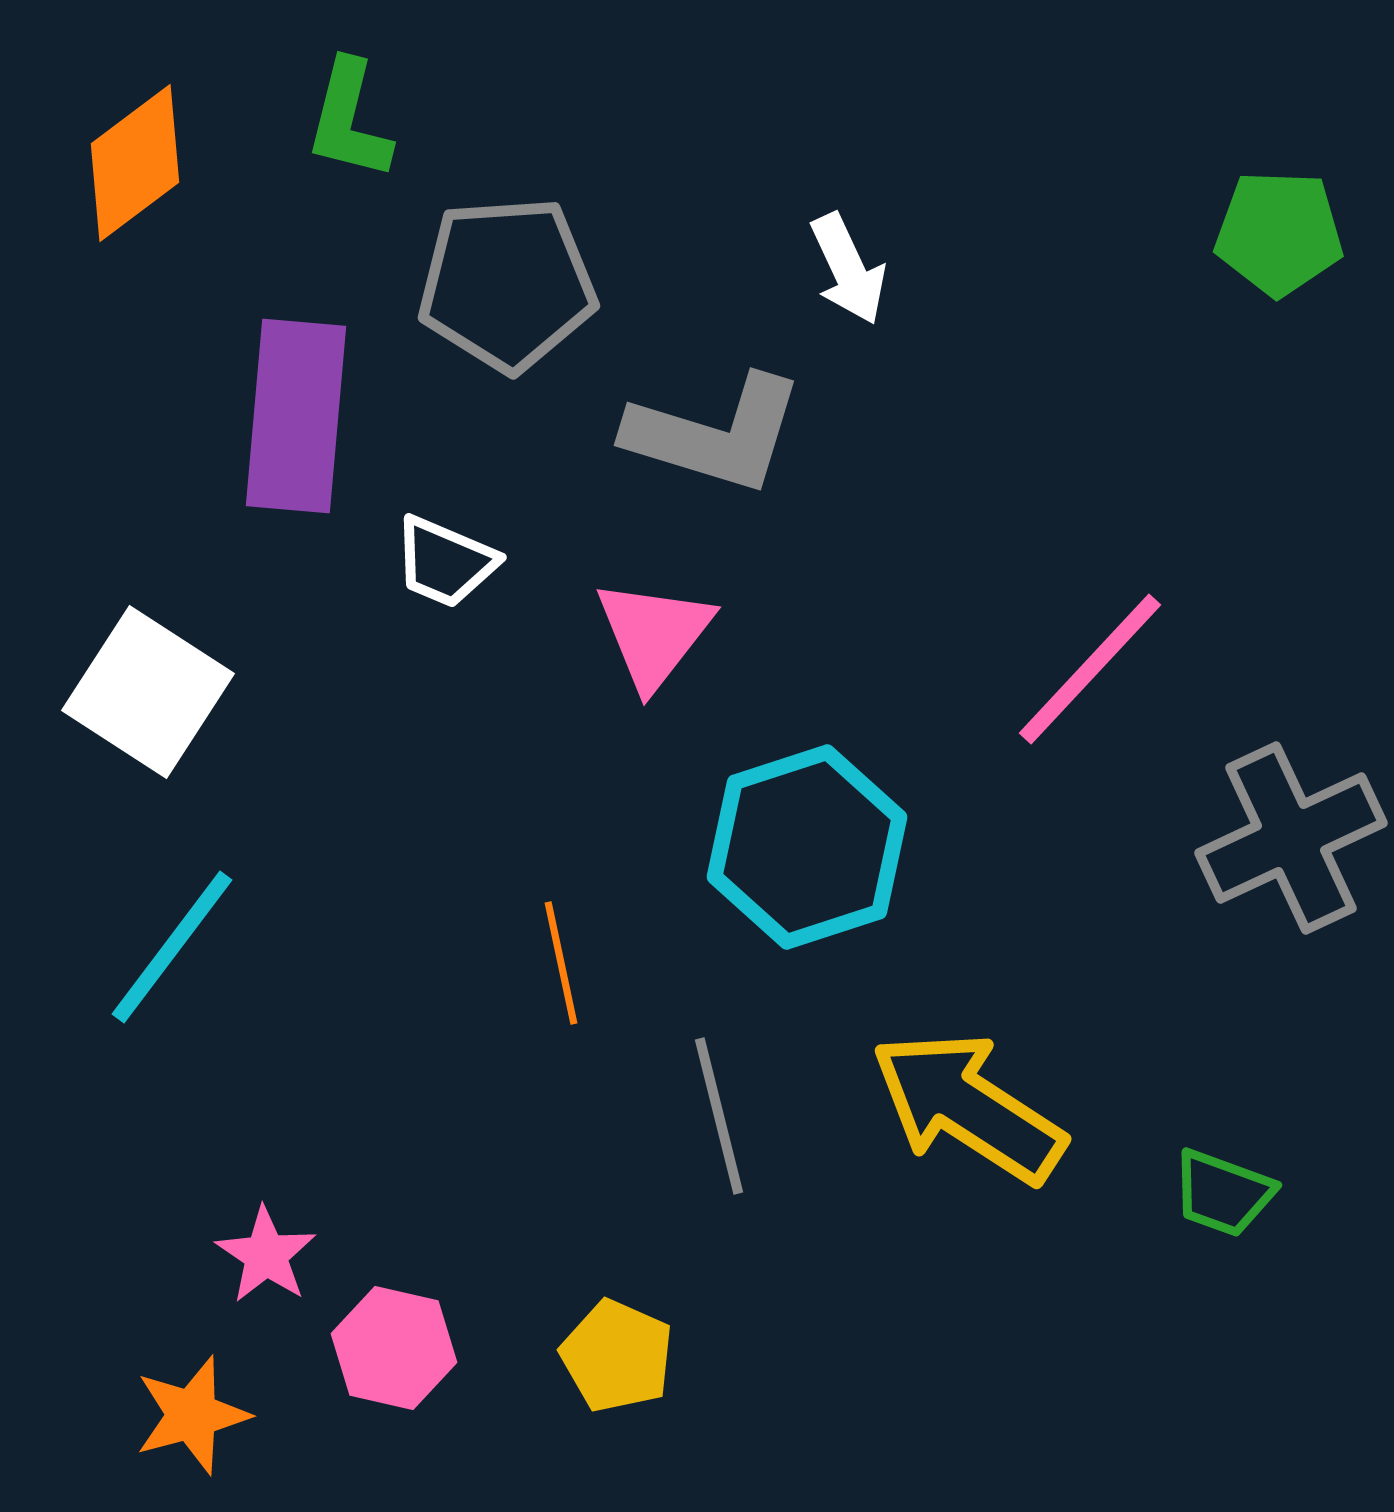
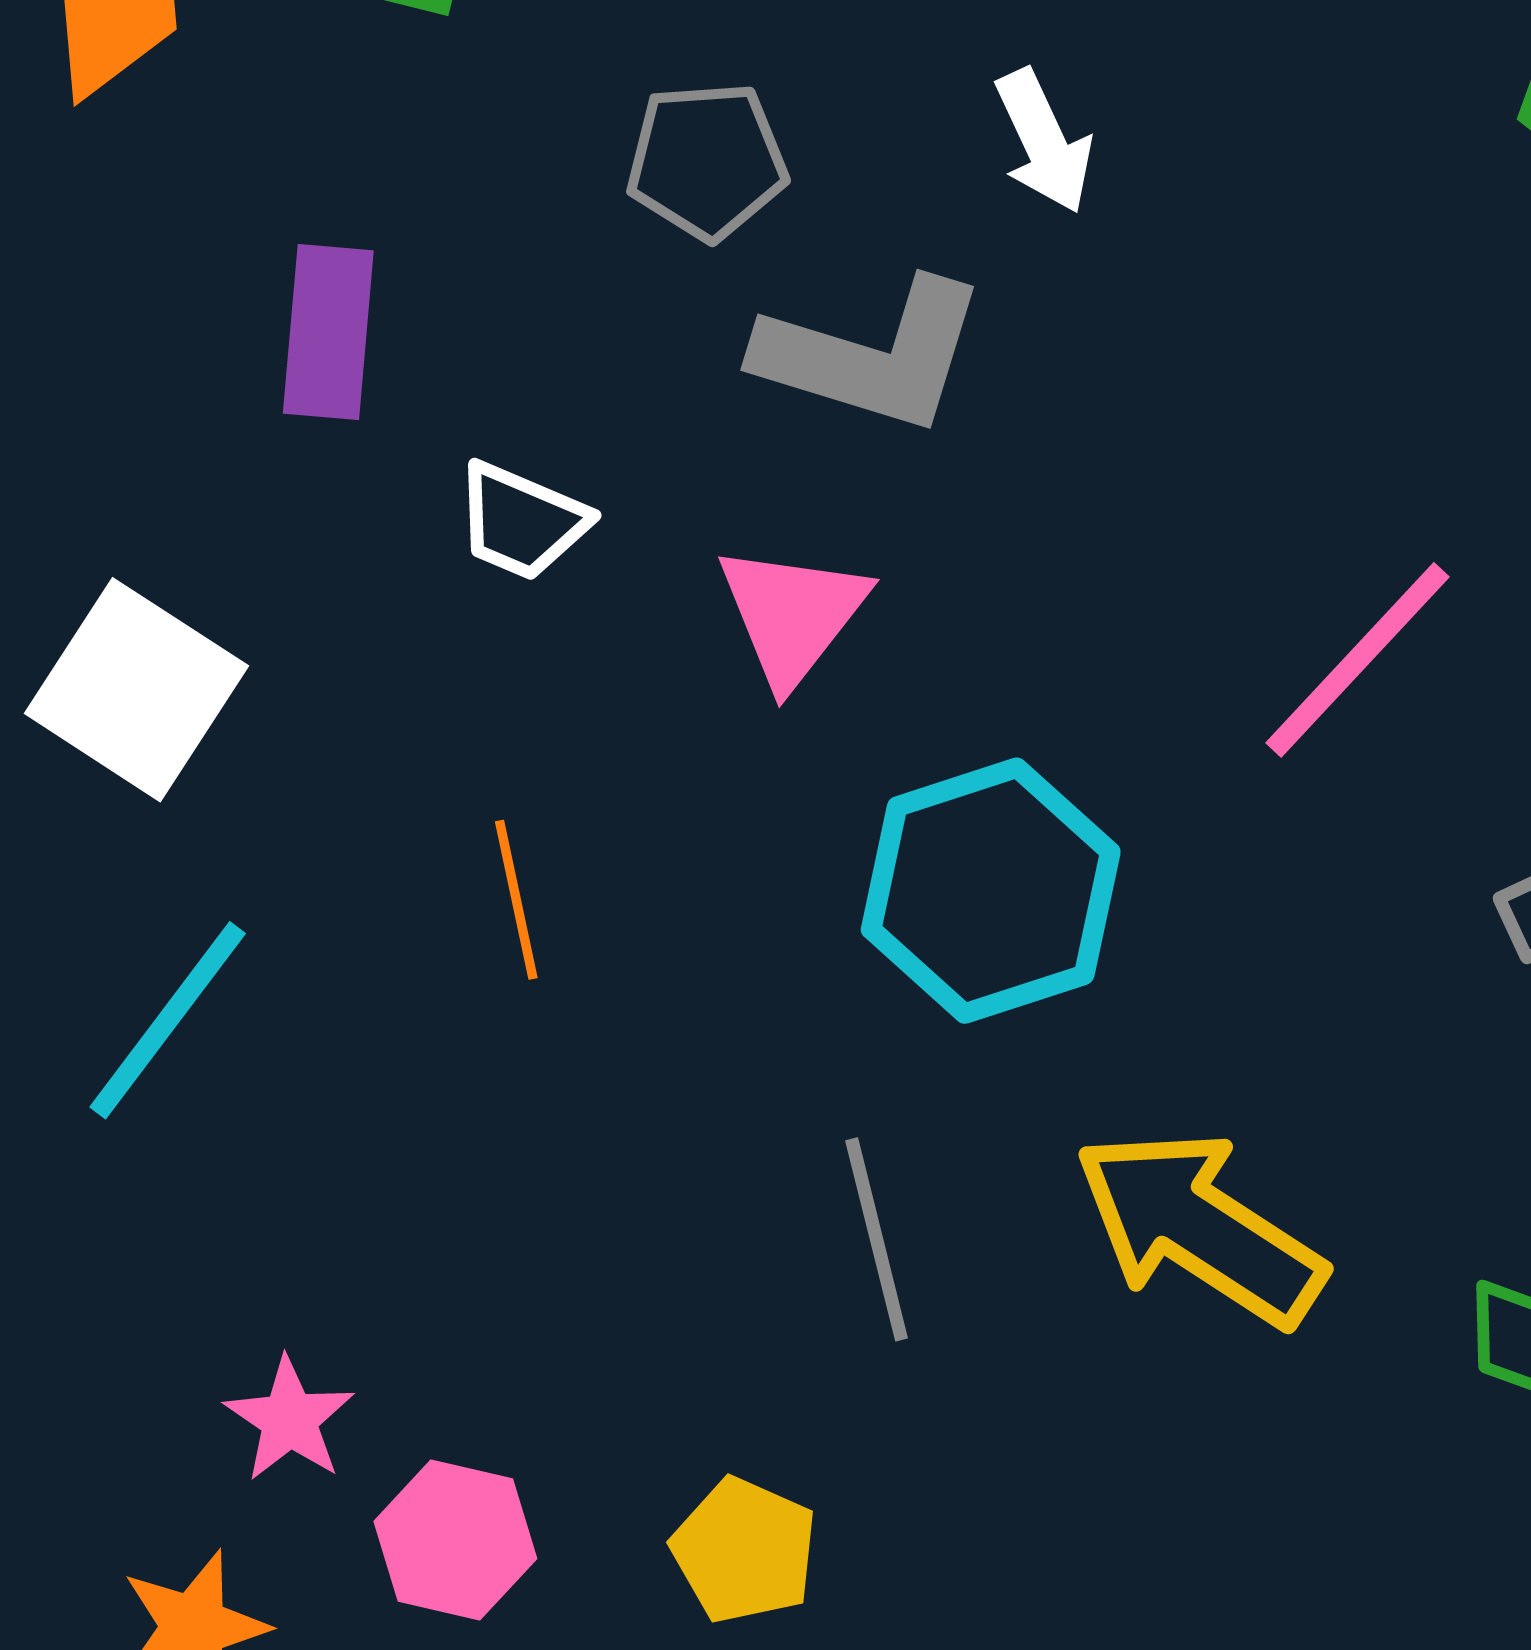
gray pentagon: (507, 284) -> (707, 161), moved, size x0.7
purple rectangle: (296, 416) -> (328, 332), size x0.7
orange line: (561, 963) -> (516, 900), moved

